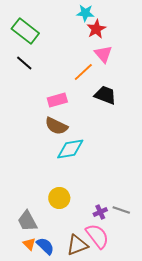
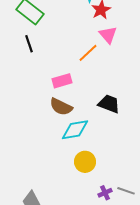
black line: (24, 63) -> (29, 44), turned 30
black trapezoid: (105, 95) -> (109, 104), moved
yellow circle: (59, 198) -> (85, 162), moved

